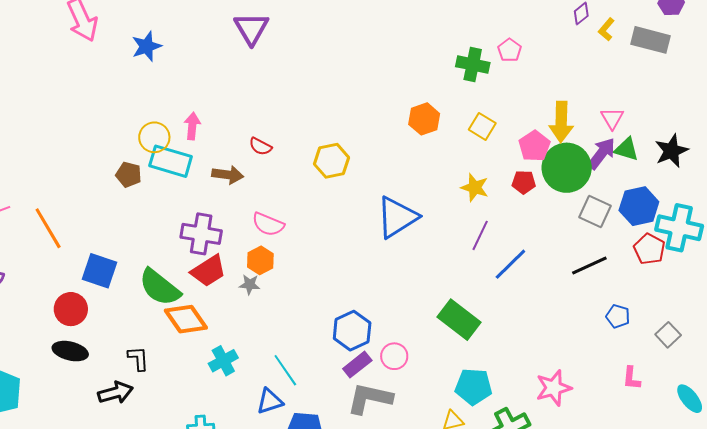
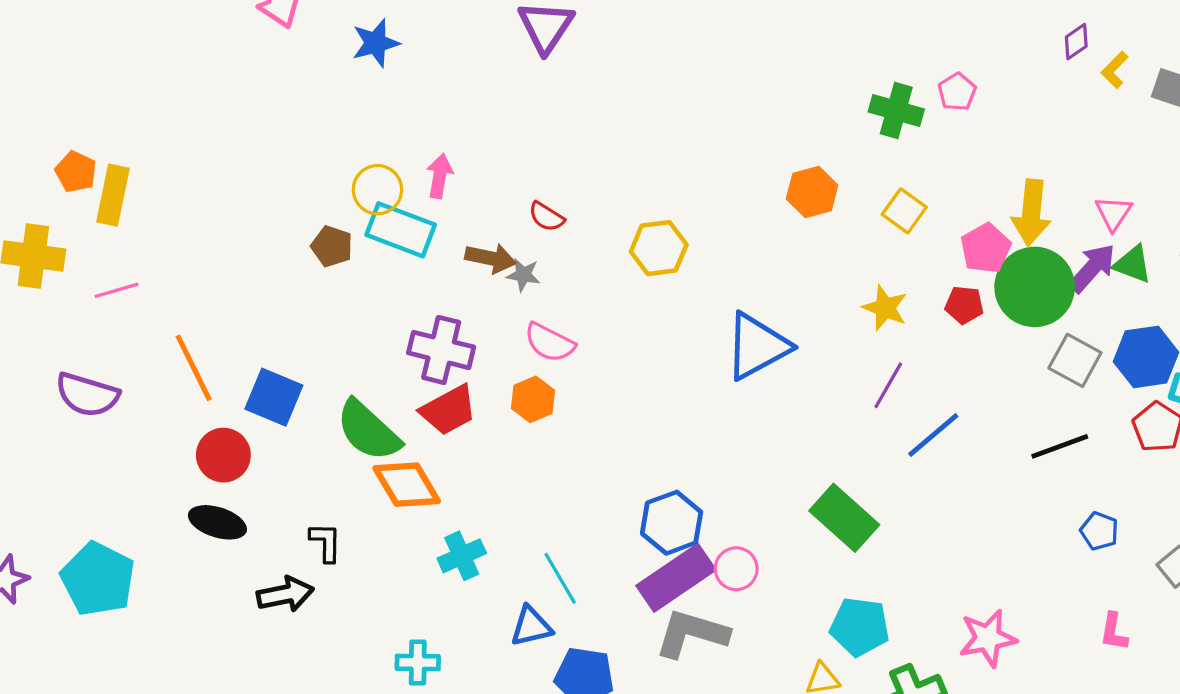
orange line: (48, 228) -> (194, 368), moved
gray star: (250, 284) -> (523, 275), moved
purple rectangle: (357, 365) -> (676, 578), size x1.6

